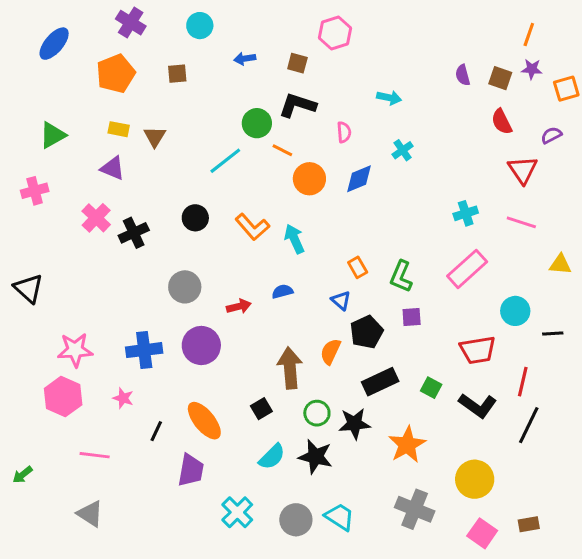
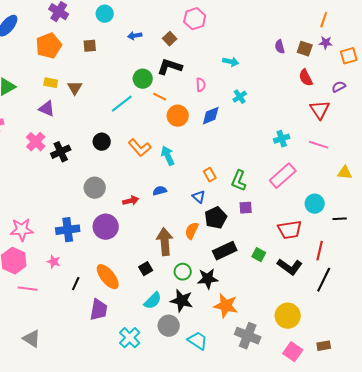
brown square: (297, 63) -> (170, 39), turned 32
orange star: (407, 445) -> (226, 306), moved, turned -30
pink line: (95, 455) -> (28, 289), moved
gray circle: (296, 520) -> (169, 326), moved

